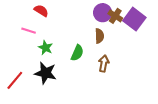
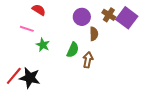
purple circle: (103, 13) -> (82, 17), moved
brown arrow: (104, 63) -> (88, 60), moved
black star: (45, 73) -> (30, 78), moved

